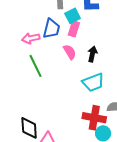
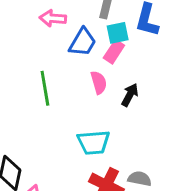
pink arrow: (31, 38) -> (53, 18), moved
cyan trapezoid: (93, 82) -> (93, 142), moved

